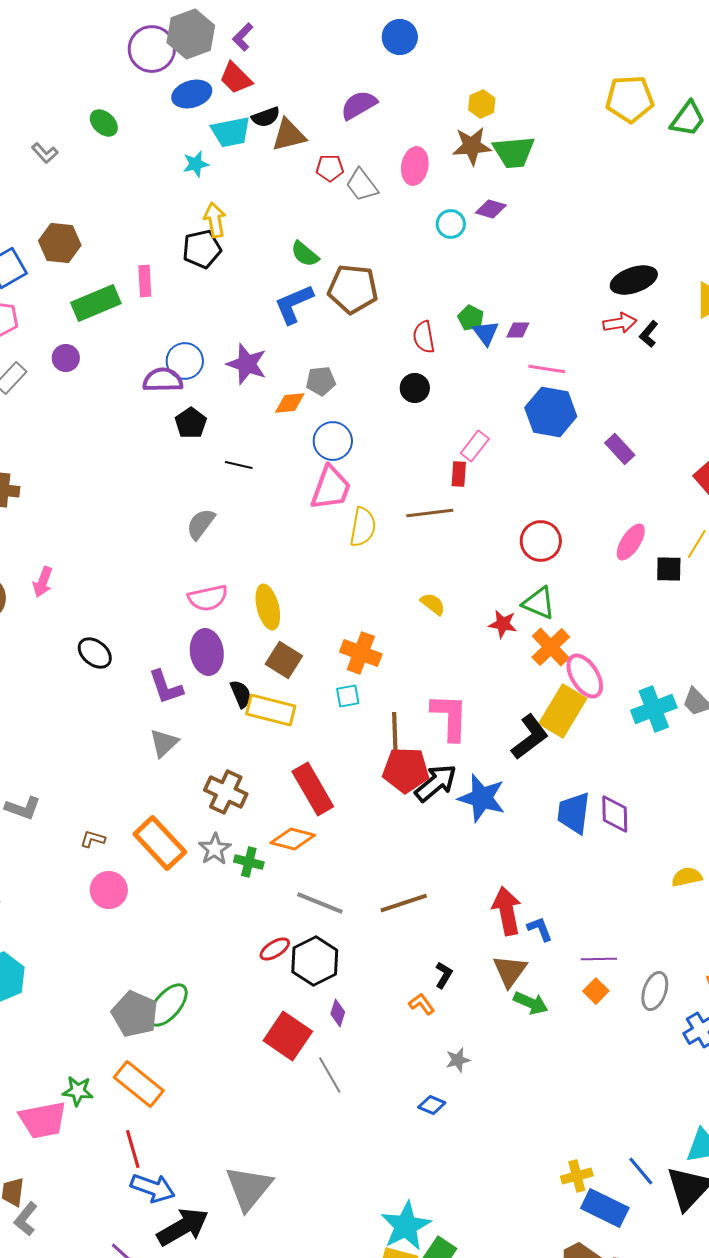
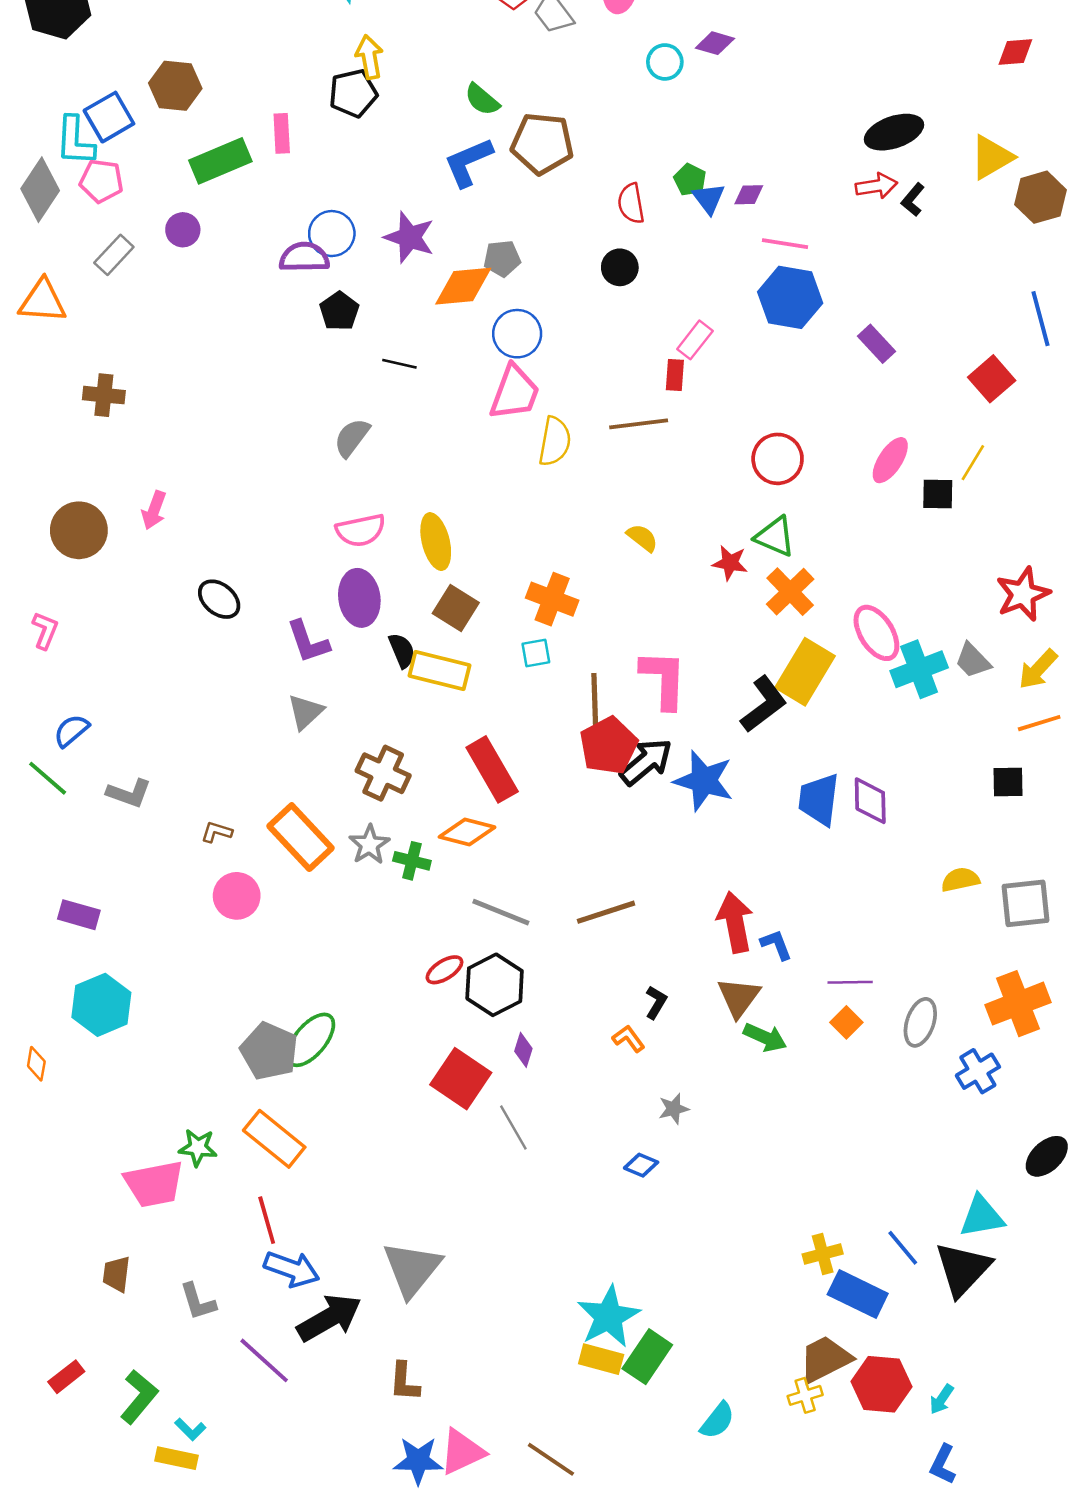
orange diamond: (290, 403) -> (463, 286), size x1.5
pink ellipse: (585, 676) -> (876, 633), moved
red pentagon: (406, 770) -> (609, 746), turned -30
gray L-shape: (26, 1219) -> (198, 1302), moved, turned -56

